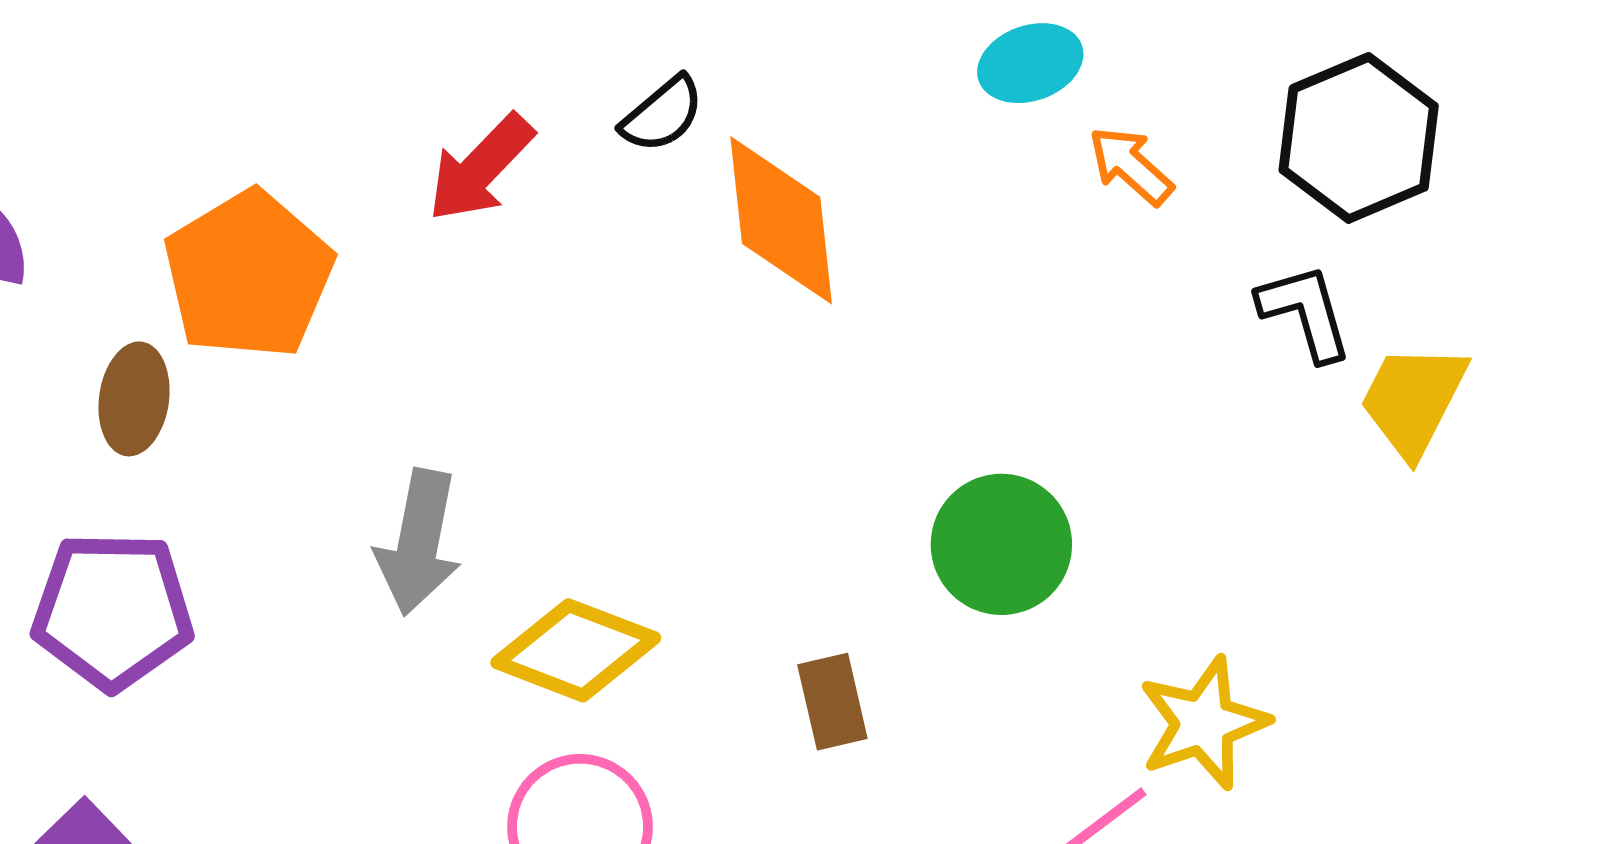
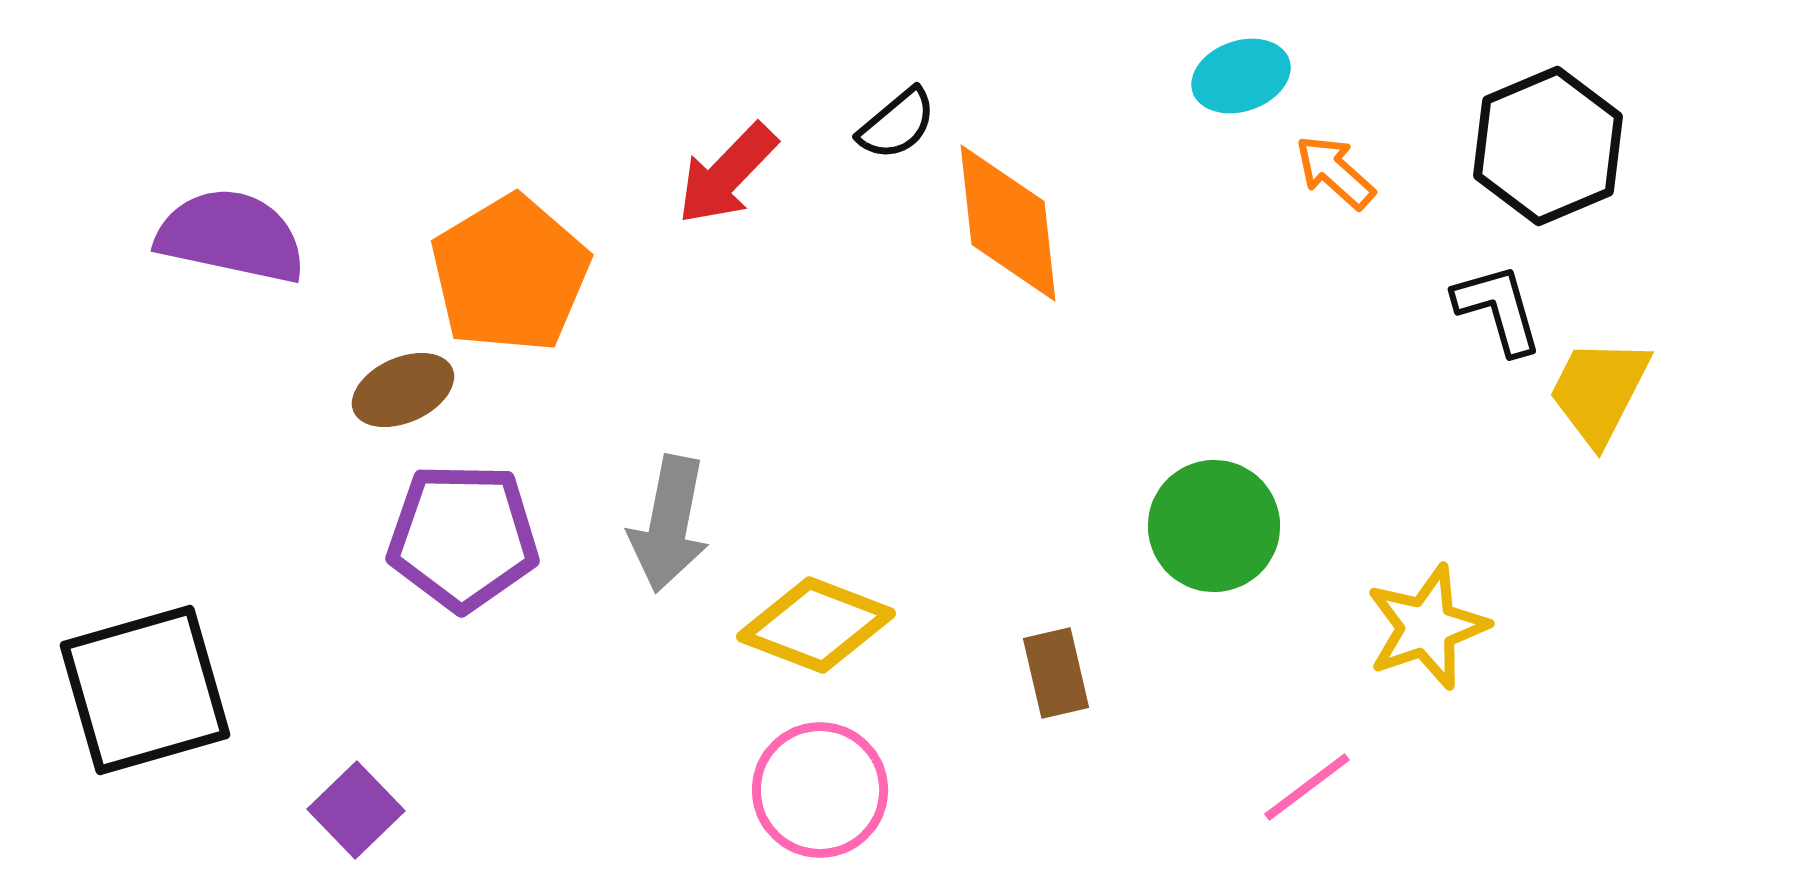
brown ellipse: (134, 399) -> (403, 390), turned 58
purple pentagon: (113, 611) -> (463, 537), moved
yellow star: (1204, 723) -> (1427, 627), moved

